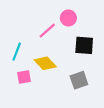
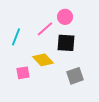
black square: (84, 45) -> (66, 43), moved
cyan line: (17, 52) -> (16, 37), moved

